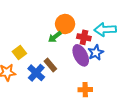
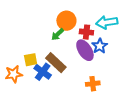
yellow square: (19, 53) -> (31, 60), moved, turned 32
brown rectangle: (50, 65) -> (56, 63), size x1.5

